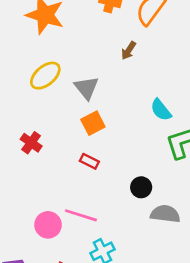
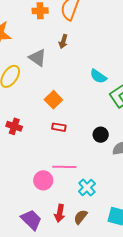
gray triangle: (86, 88) -> (38, 58), moved

